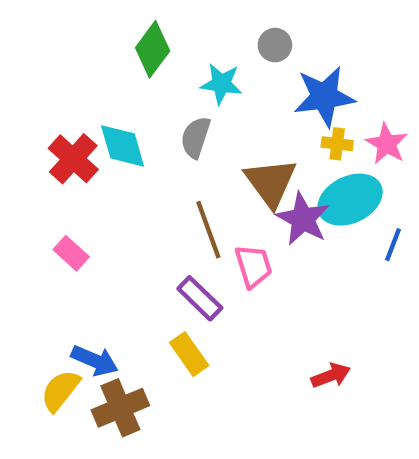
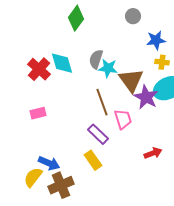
cyan star: (221, 84) -> (108, 68), moved
blue star: (324, 97) -> (156, 40), size x0.7
pink rectangle: (71, 253) -> (38, 113), turned -56
red arrow: (331, 376) -> (153, 153), moved

